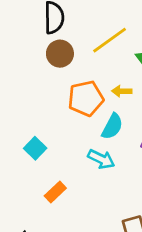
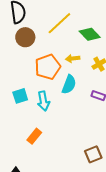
cyan square: (35, 148) -> (20, 96), moved, turned 35
cyan arrow: (101, 159) -> (43, 101), moved, turned 60

